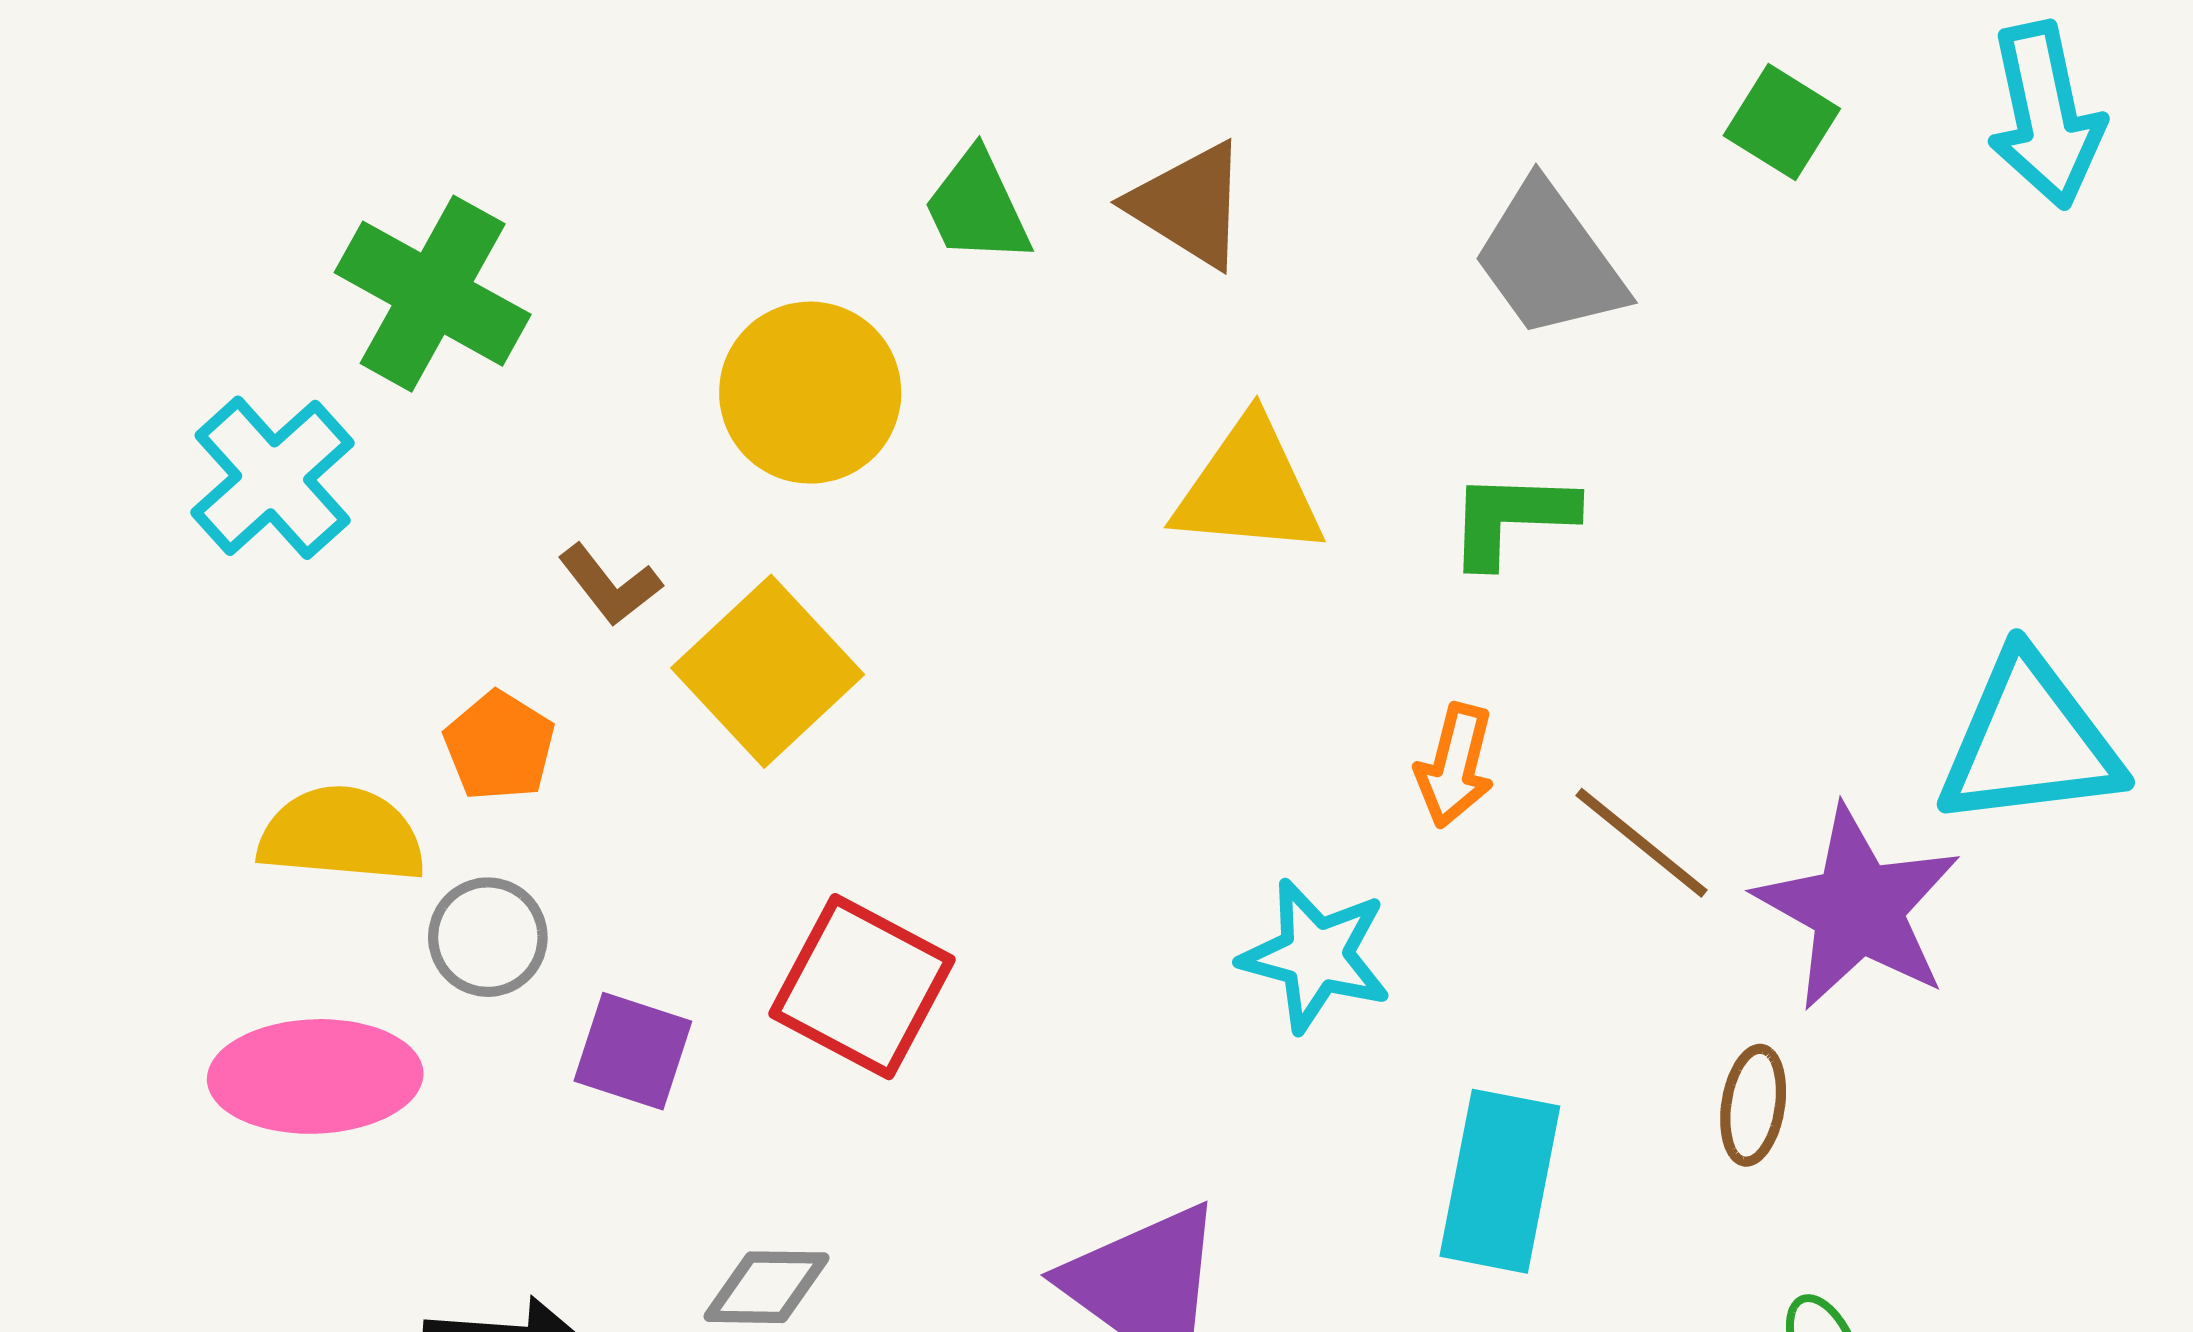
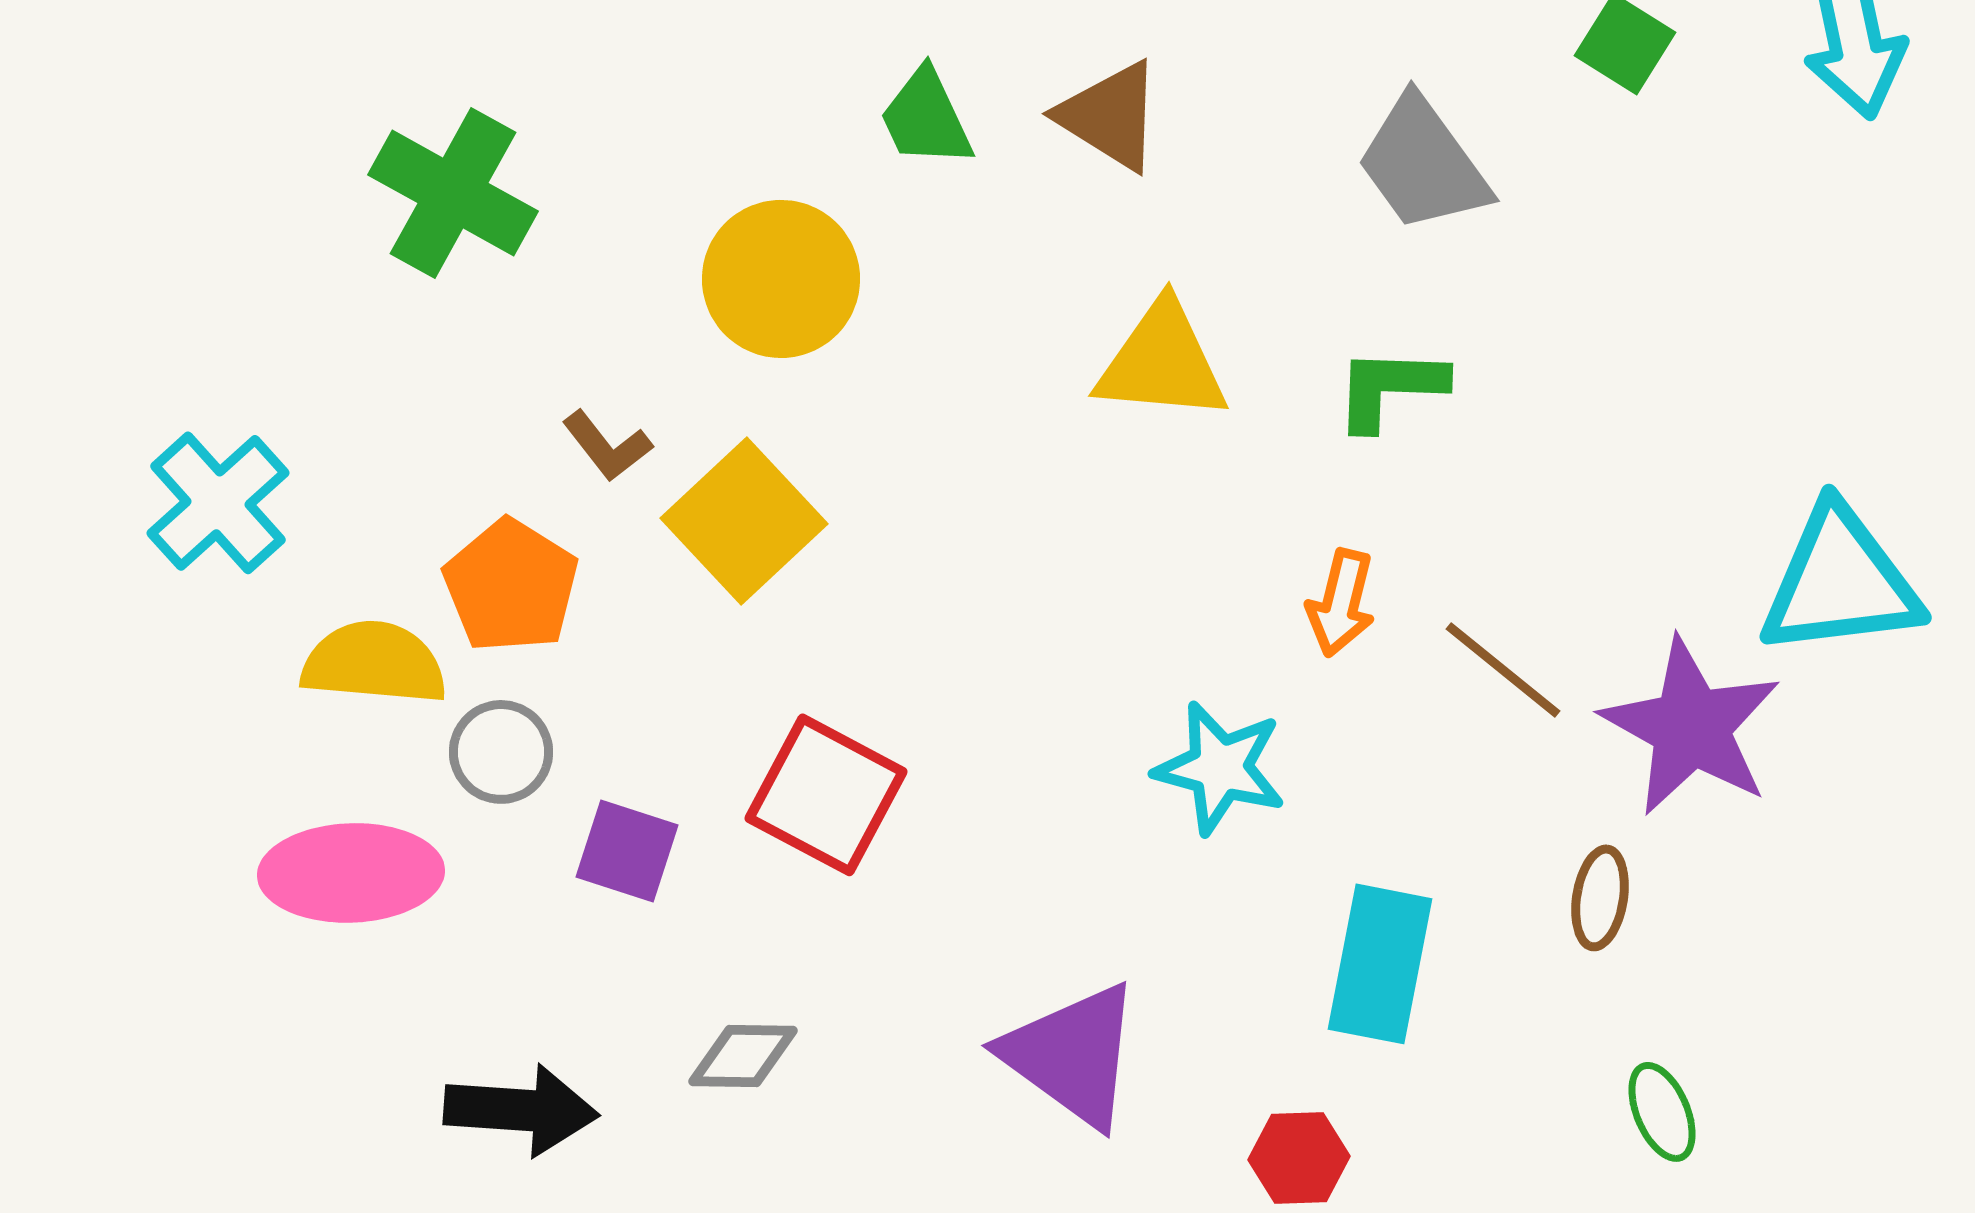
cyan cross: (273, 478) -> (218, 503), moved
orange pentagon: (499, 746) -> (511, 586), size x1.4

